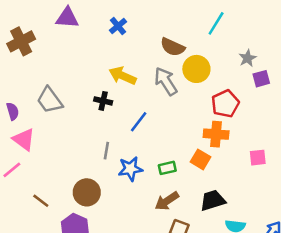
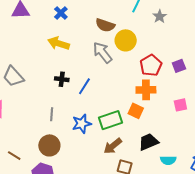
gray star: (247, 58) -> (160, 16), moved
yellow arrow: (123, 76) -> (59, 43), moved
purple square: (261, 79) -> (179, 66), moved
black cross: (103, 101) -> (62, 79), moved
gray line: (106, 151) -> (52, 114), moved
green rectangle: (167, 168) -> (110, 120), size x1.6

